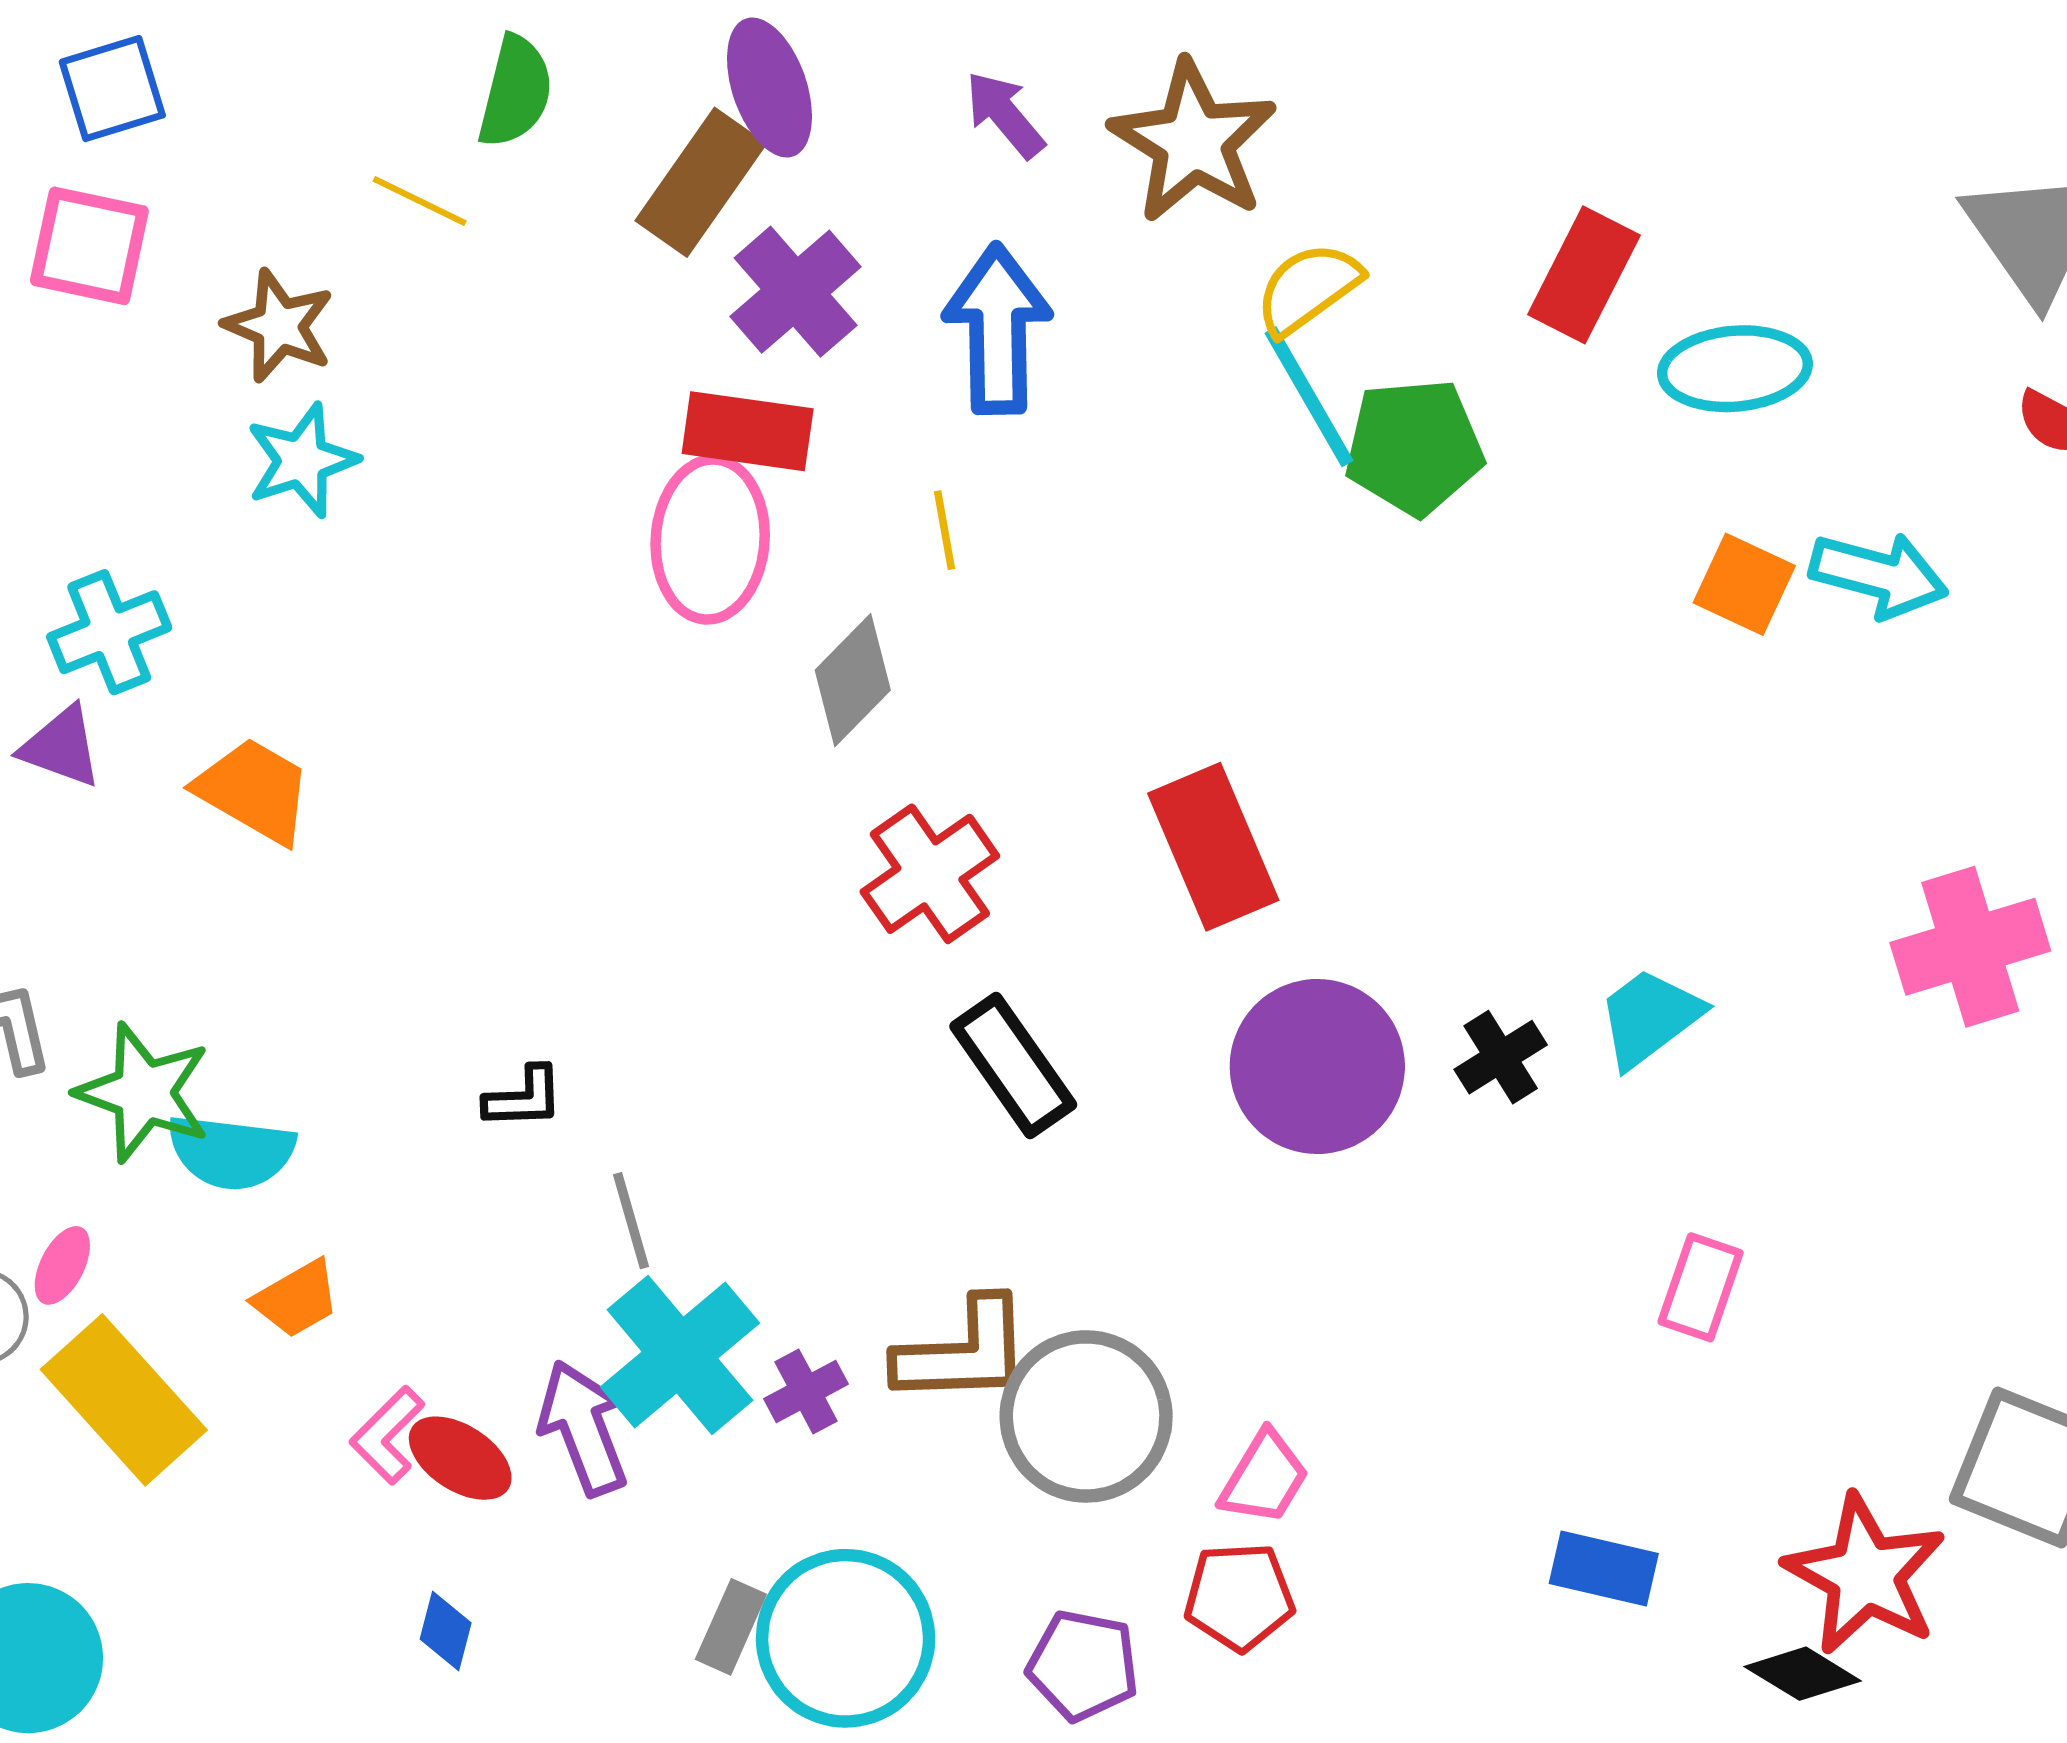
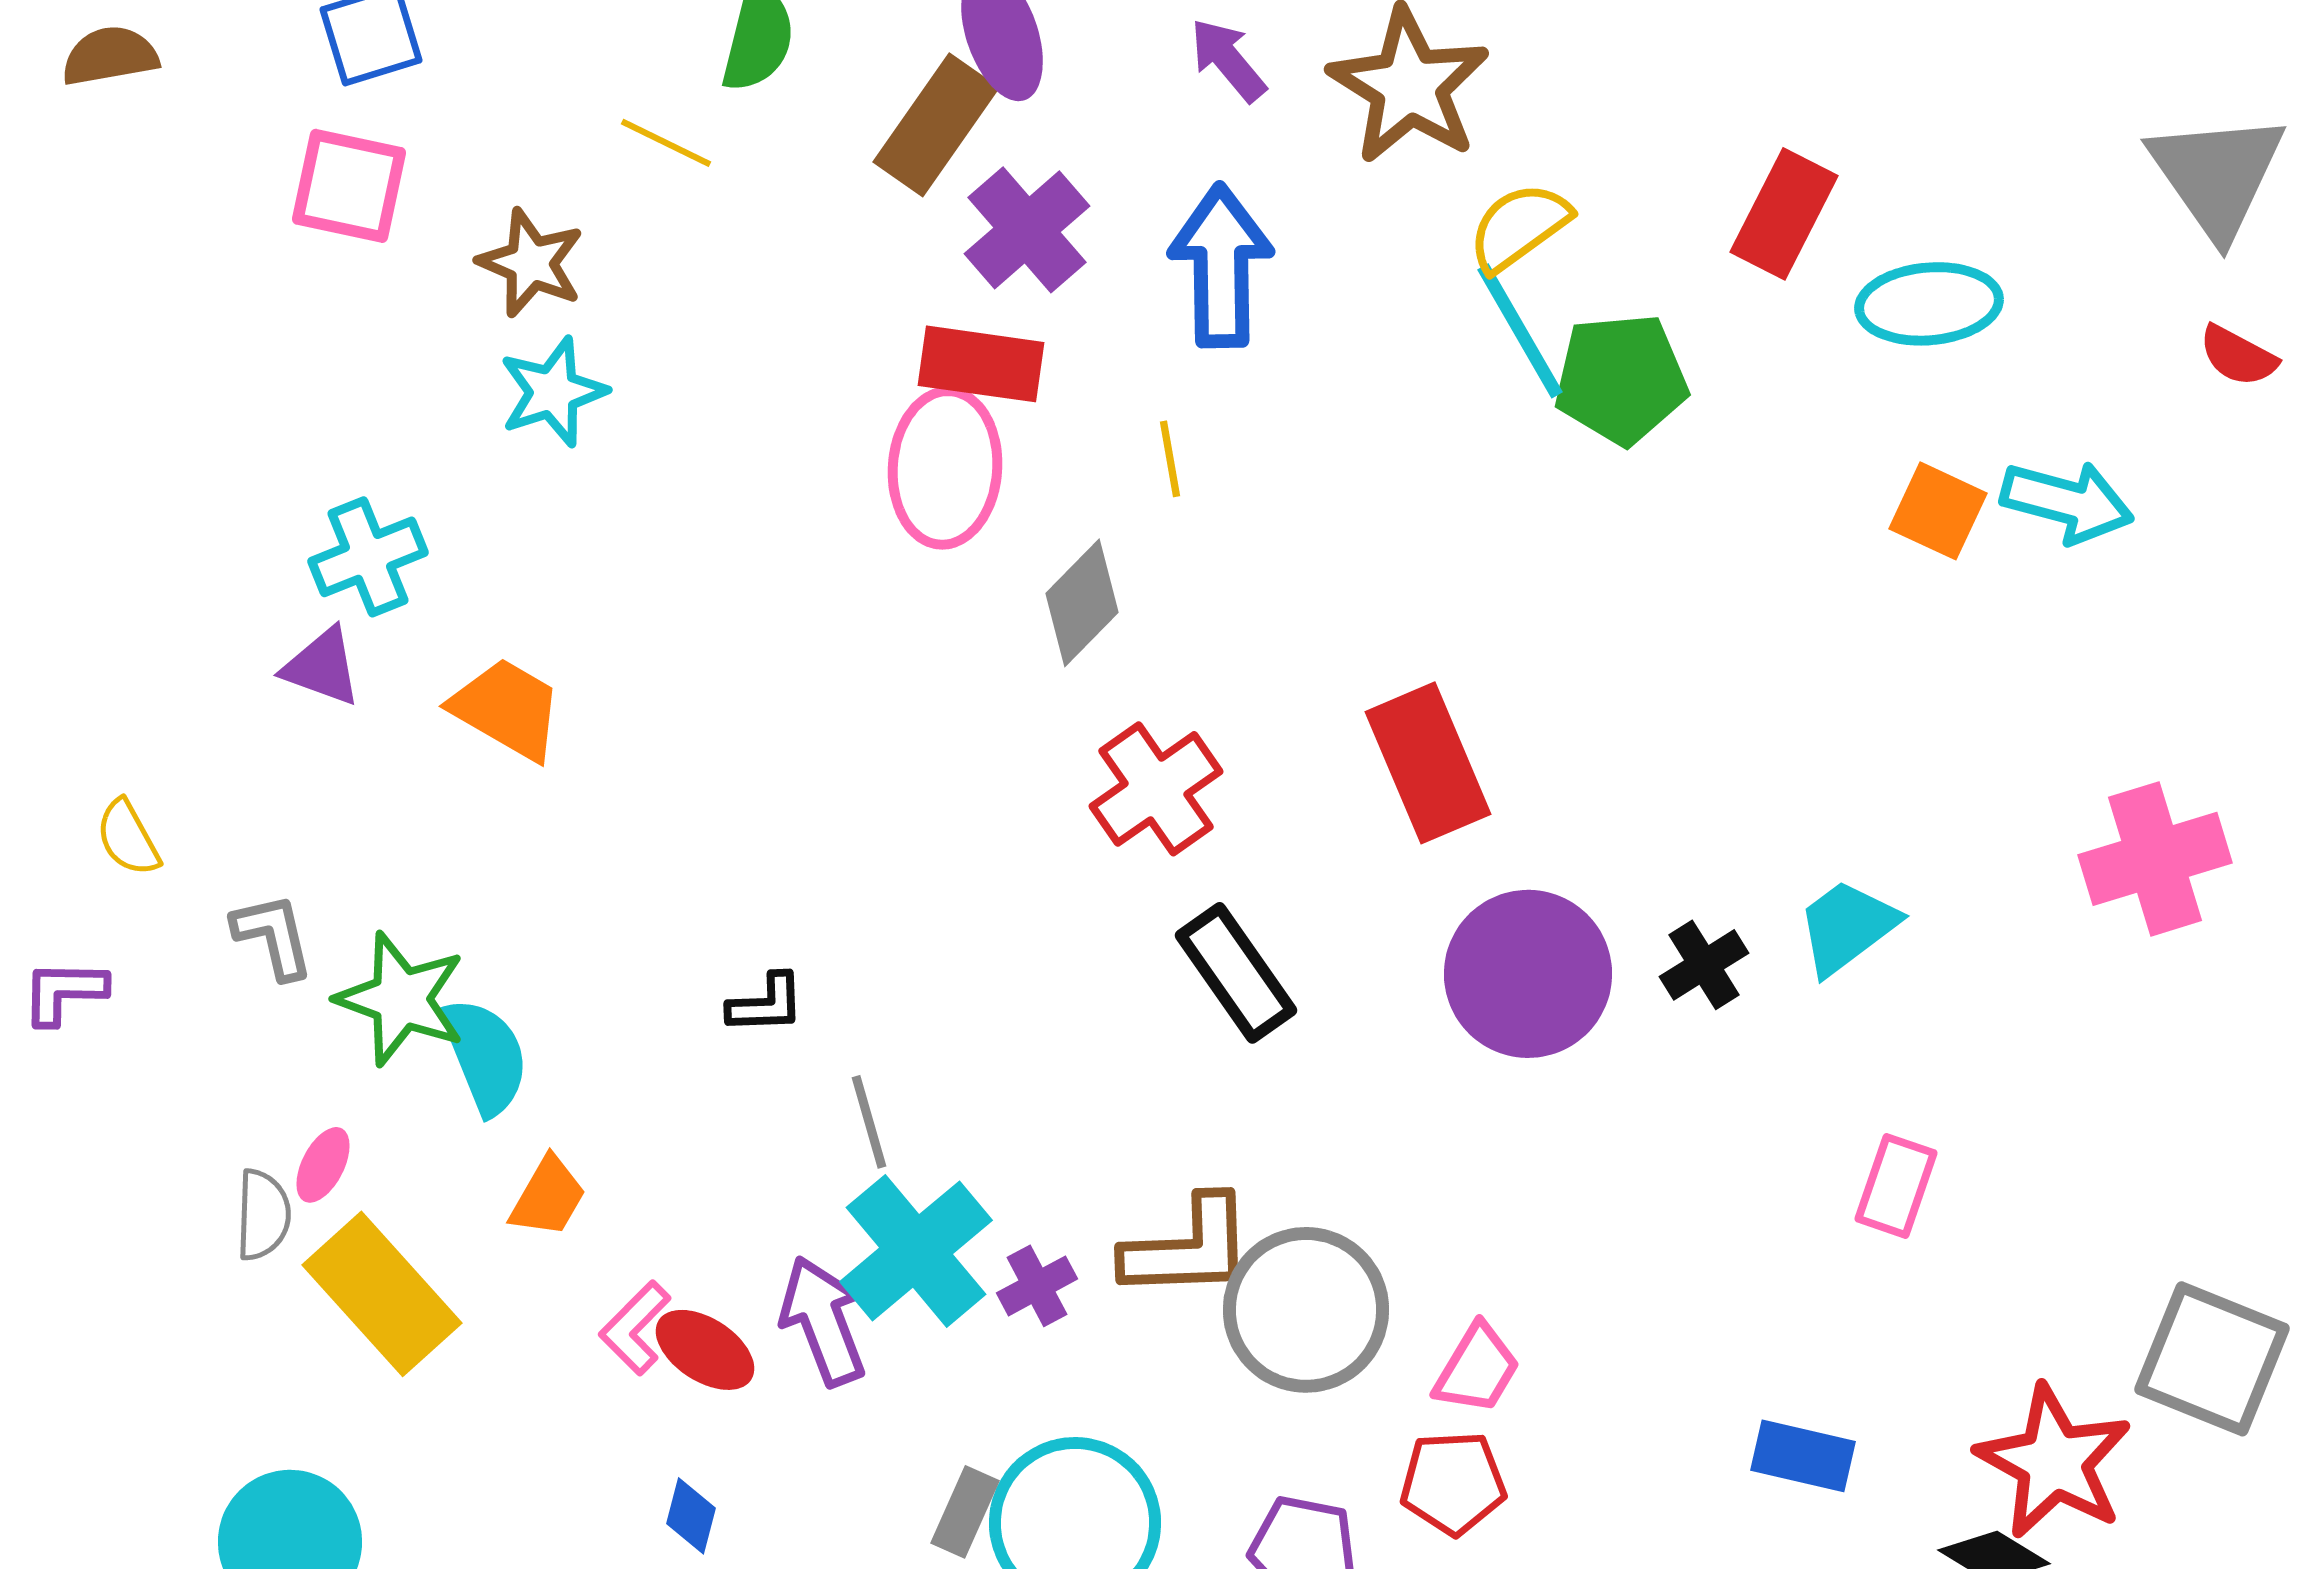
cyan semicircle: (231, 1152) -> (485, 1056), turned -119
orange trapezoid: (297, 1299) -> (548, 1197), turned -30

